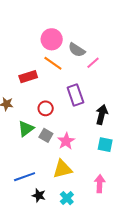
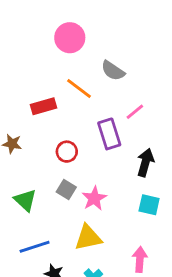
pink circle: (52, 39) -> (70, 38), moved
pink line: (93, 63) -> (135, 112), moved
green triangle: (26, 129) -> (25, 200), moved, turned -42

